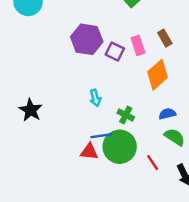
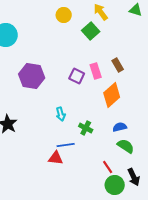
purple hexagon: (87, 39) -> (32, 76), moved
green circle: (120, 147) -> (115, 185), moved, size x0.7

